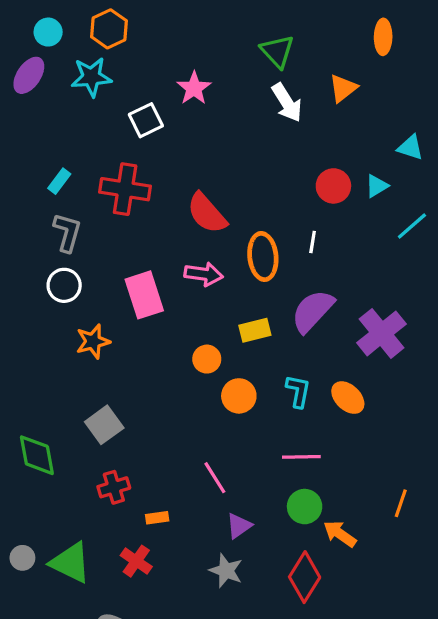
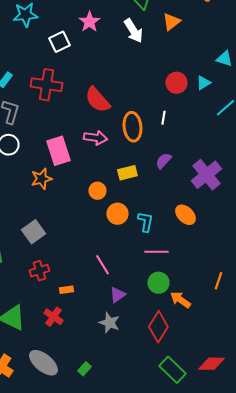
orange triangle: (343, 88) -> (171, 22), moved
white arrow: (287, 103) -> (133, 31), moved
purple semicircle: (313, 311) -> (163, 161), size x0.6
orange star: (93, 341) -> (41, 179), moved
cyan L-shape: (298, 391) -> (145, 222), moved

